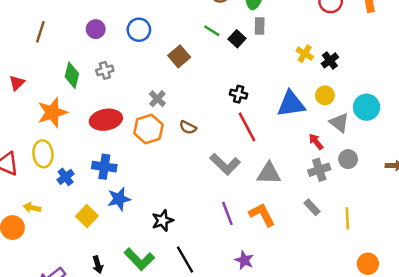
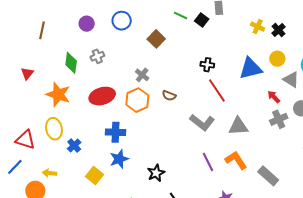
orange star: (52, 112) -> (58, 94), turned -30
blue cross: (104, 167) -> (115, 132), moved
gray rectangle: (312, 207) -> (268, 176), moved, size x1.5

